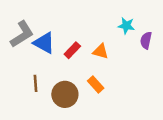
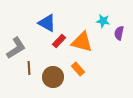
gray L-shape: (22, 34) -> (16, 48), moved
blue triangle: (44, 43) -> (47, 23), moved
orange triangle: (101, 51) -> (82, 42), size x1.6

